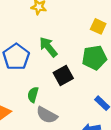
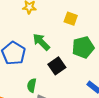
yellow square: (98, 26) -> (71, 19), moved

